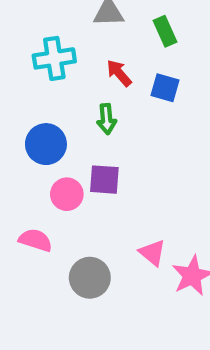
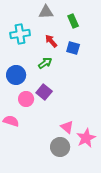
green arrow: (107, 119) -> (45, 63), turned -120
purple square: (104, 180) -> (44, 92), turned 35
gray circle: (90, 278) -> (60, 147), moved

